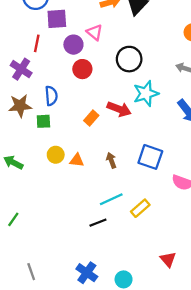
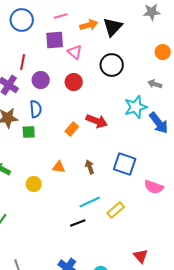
purple square: (57, 19) -> (55, 40), moved
purple circle: (73, 45) -> (41, 80), moved
black circle: (129, 59) -> (112, 65), moved
red circle: (82, 69) -> (74, 82), moved
cyan star: (146, 94) -> (136, 107), moved
yellow circle: (56, 155) -> (34, 184), moved

